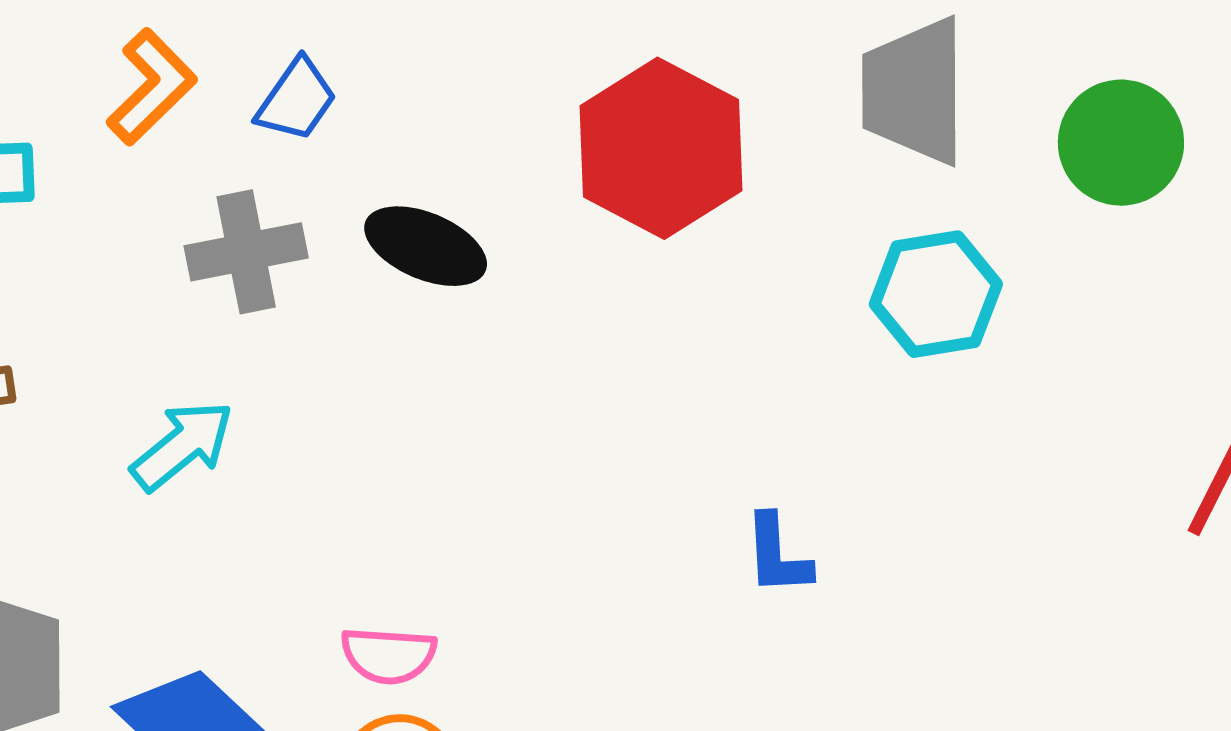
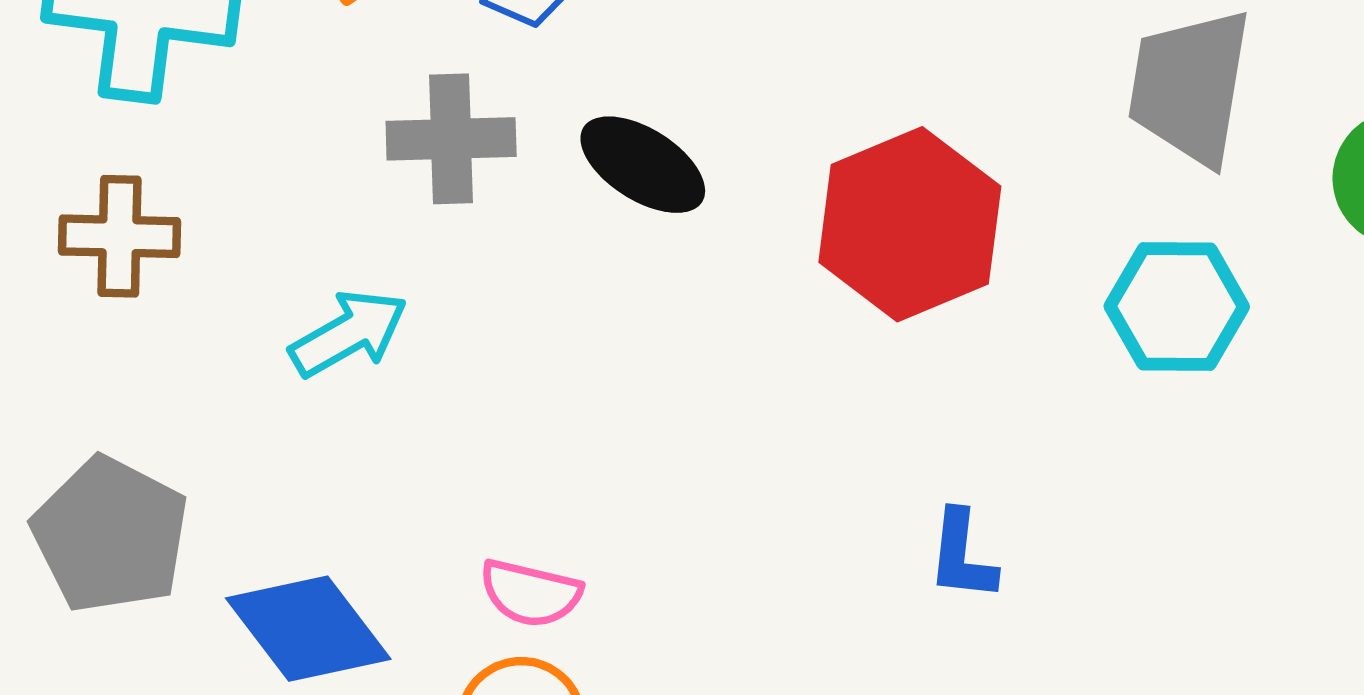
red hexagon: (661, 148) -> (910, 224), moved

